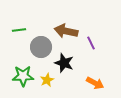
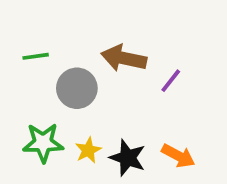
purple line: (91, 43) -> (171, 81), turned 64
black star: (64, 63) -> (128, 158), moved

